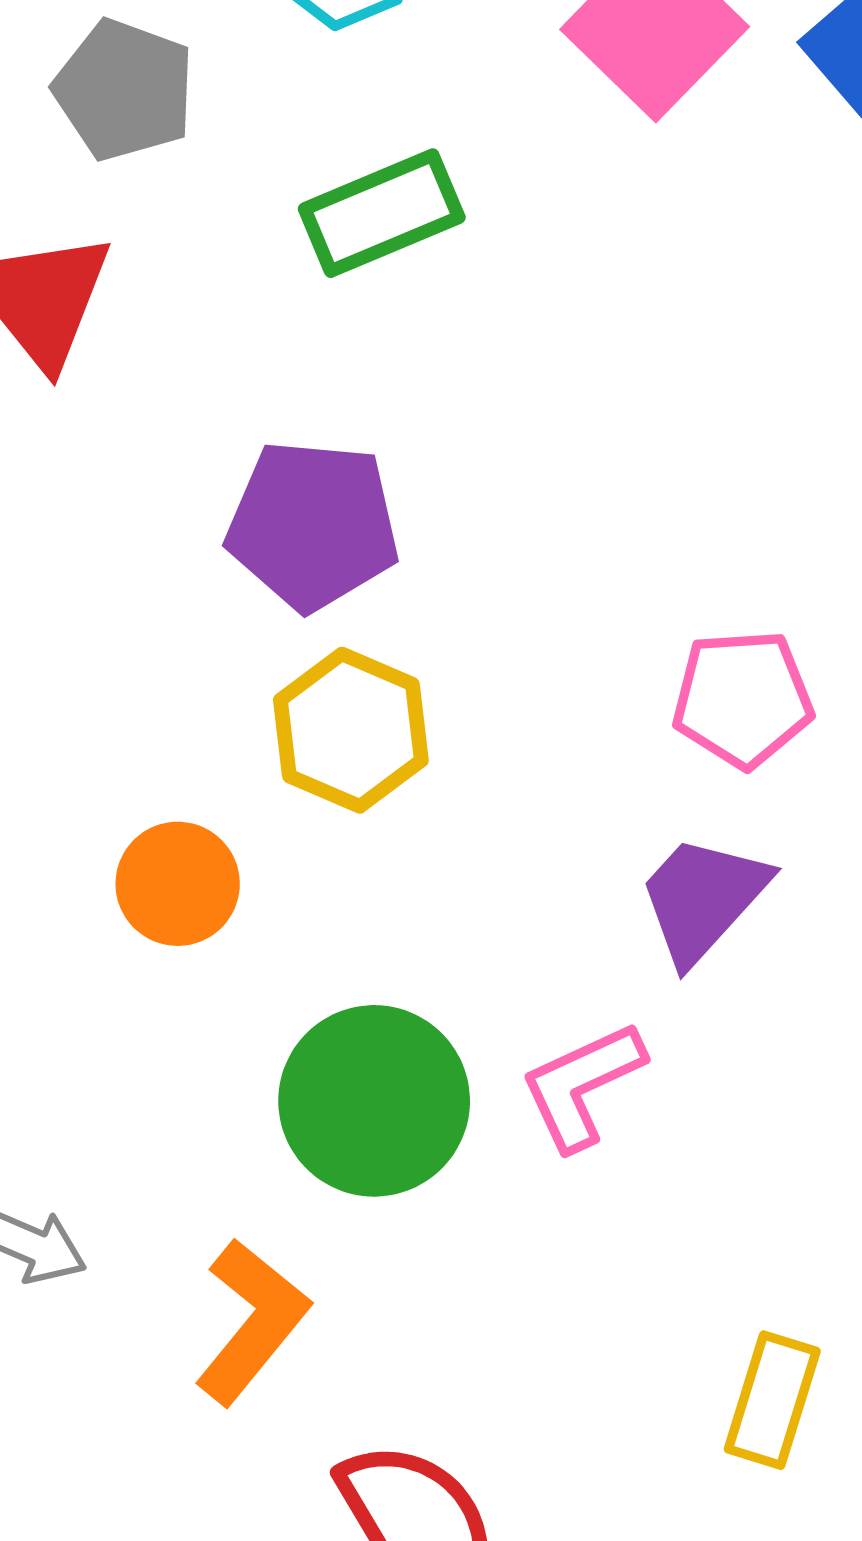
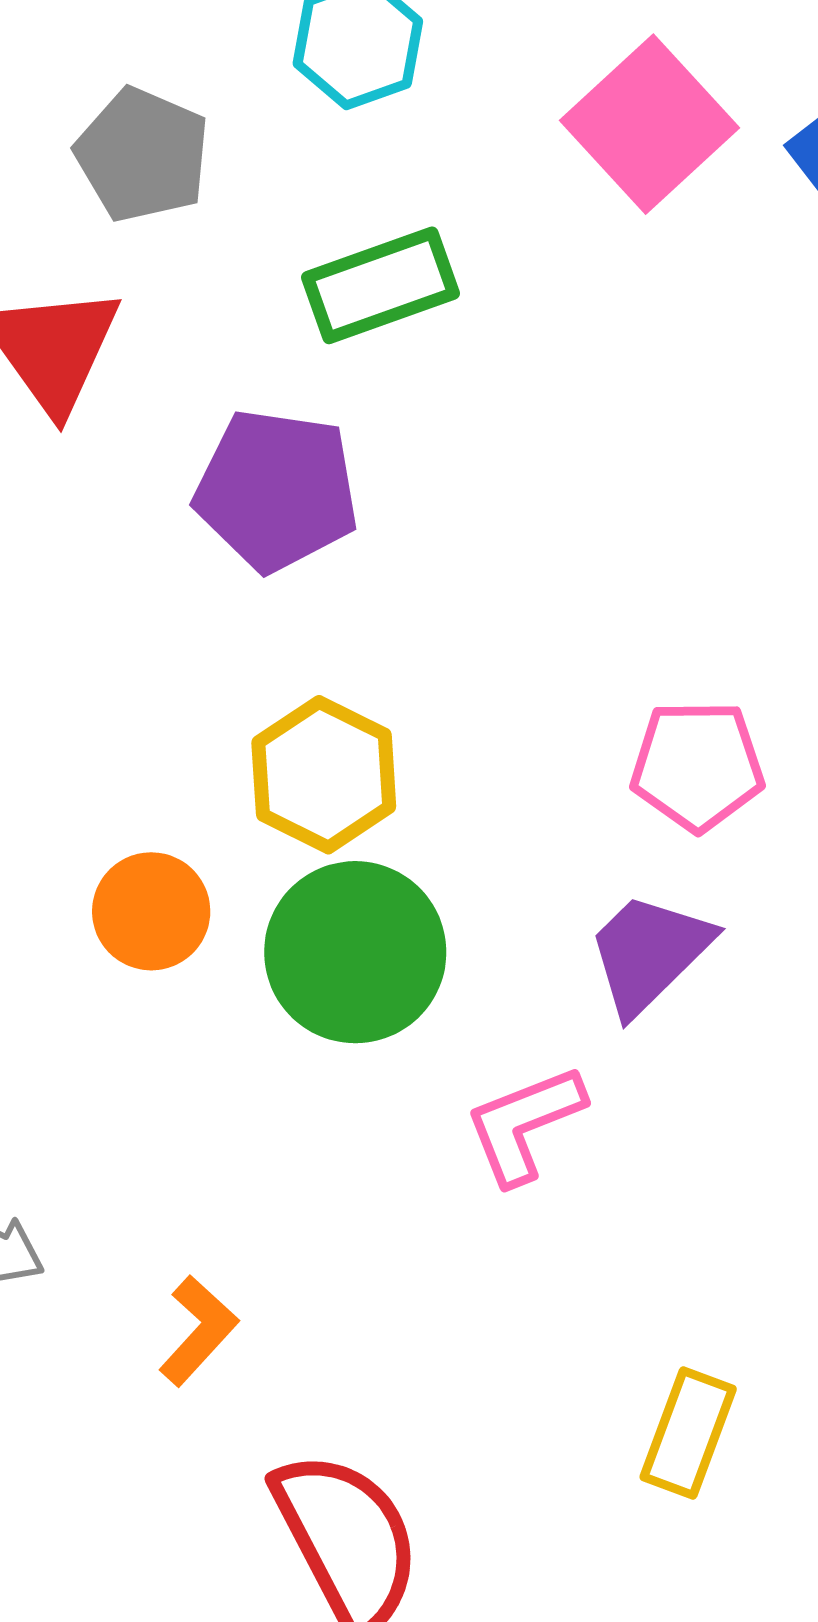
purple pentagon: (313, 525) -> (277, 490), moved
green circle: (374, 1101) -> (355, 952), moved
orange L-shape: (252, 1321) -> (198, 1331), size x0.7

